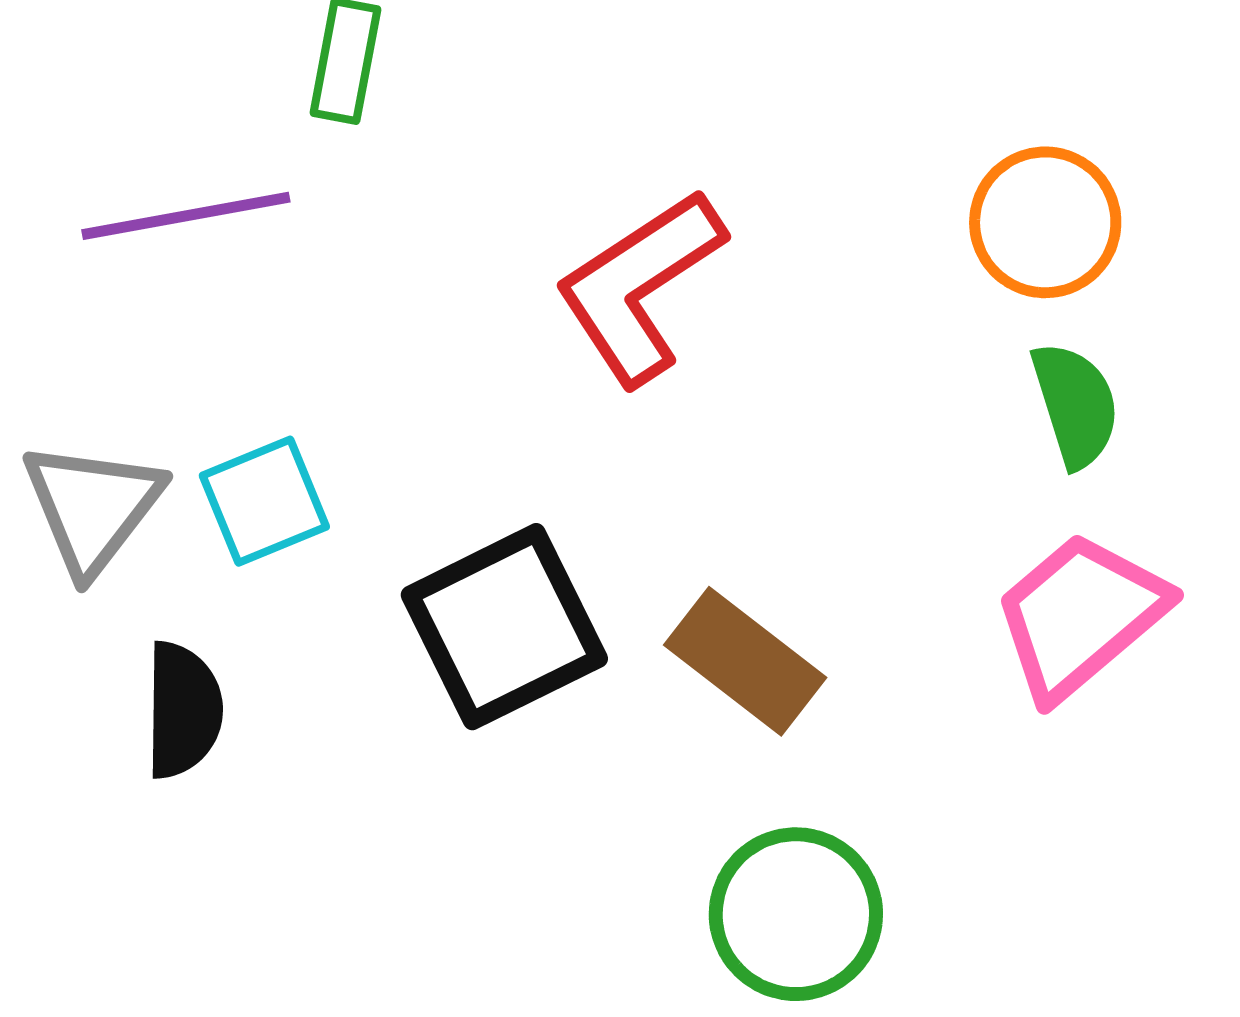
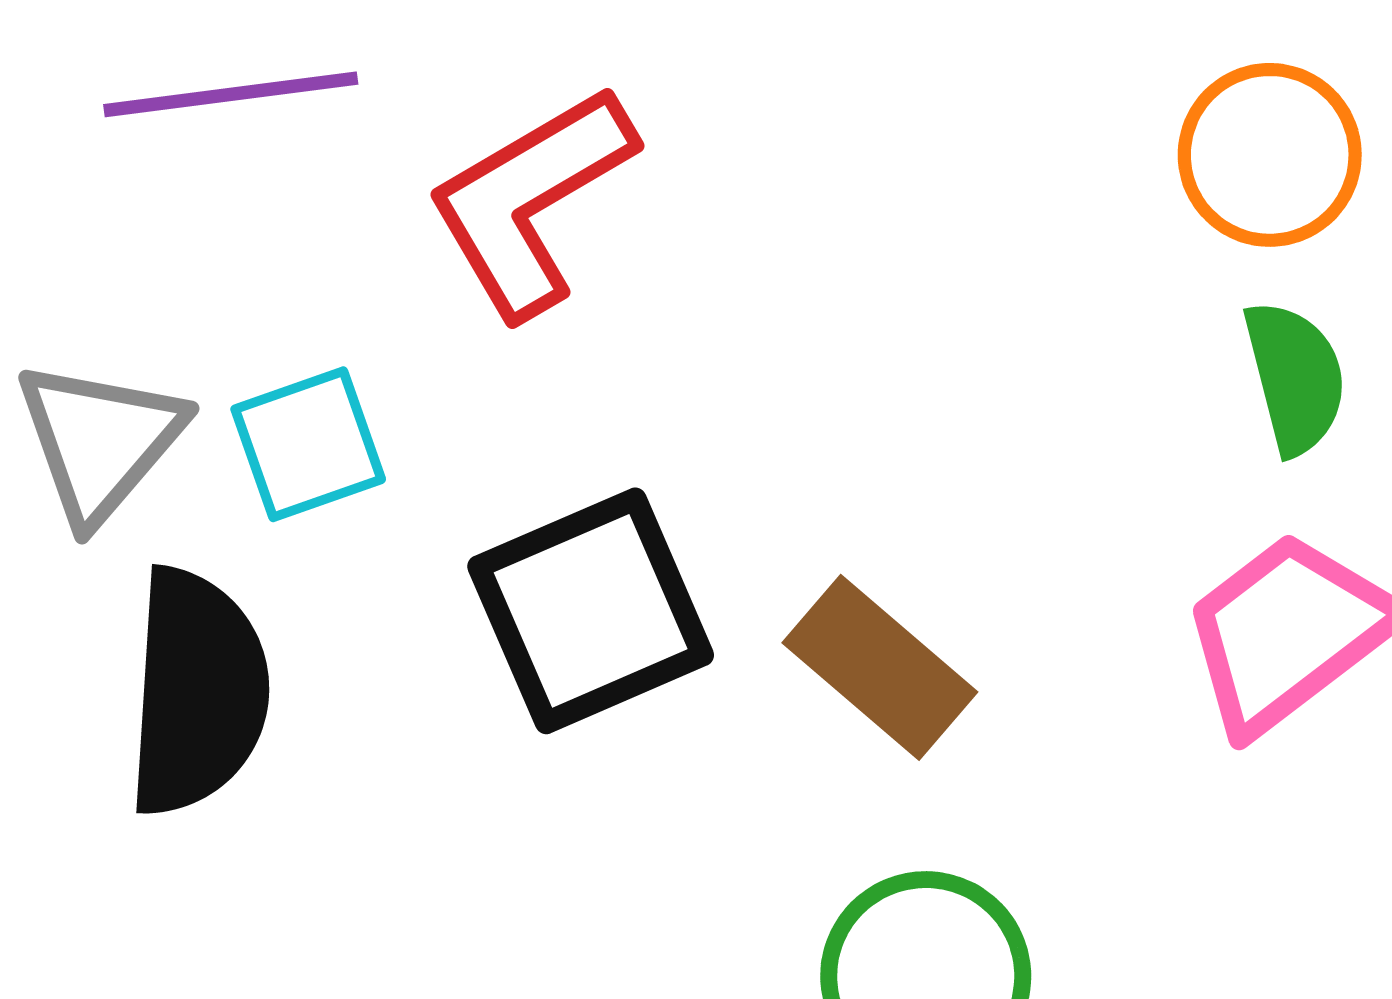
red L-shape: (640, 287) -> (531, 201), moved
black semicircle: (183, 710) -> (197, 692), size x1.5

